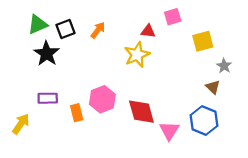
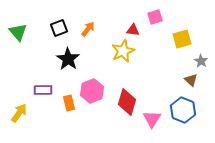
green triangle: (38, 24) -> (18, 32), moved, turned -48
black star: (47, 54) -> (68, 59), moved
red diamond: (141, 112) -> (127, 102), turned 32

